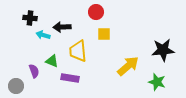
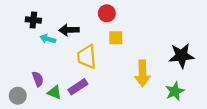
green triangle: (52, 61) -> (55, 92), moved
yellow arrow: (128, 66) -> (142, 73), turned 130
purple rectangle: (70, 78) -> (78, 87), turned -42
green star: (157, 82) -> (175, 91), turned 30

